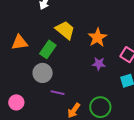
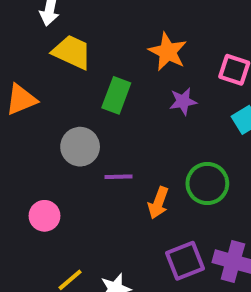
yellow trapezoid: (65, 30) -> (72, 52), moved
green rectangle: (48, 49) -> (116, 95), moved

